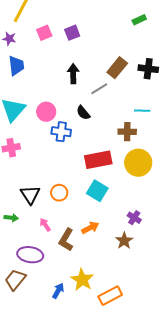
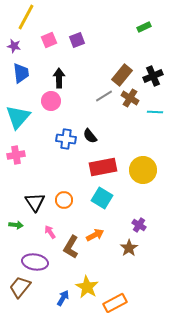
black cross: (148, 69) -> (153, 76), turned -30
black arrow: (73, 74) -> (59, 78), moved
cyan line: (142, 111) -> (155, 112), moved
pink circle: (46, 112) -> (51, 101), moved
black semicircle: (83, 113) -> (90, 136), moved
brown cross: (127, 132) -> (130, 98), moved, turned 30

